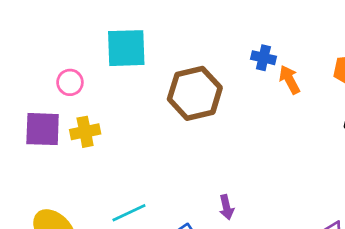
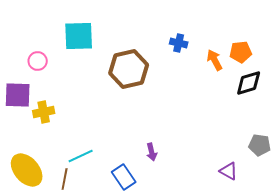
orange arrow: (289, 80) -> (215, 60), moved
yellow cross: (85, 132) -> (44, 112), moved

